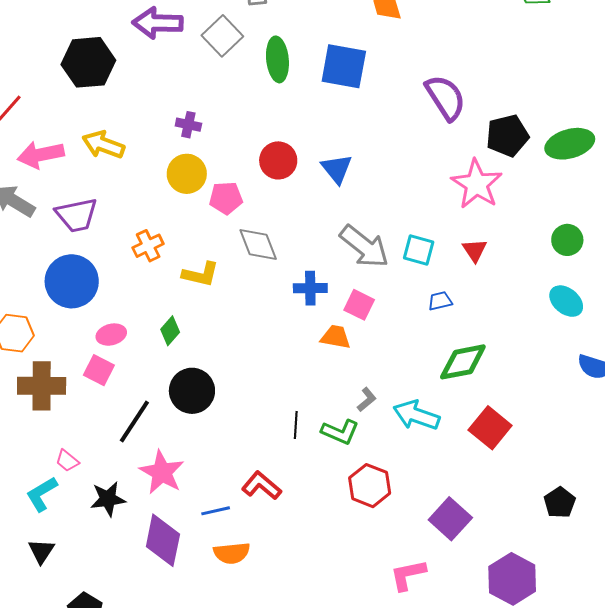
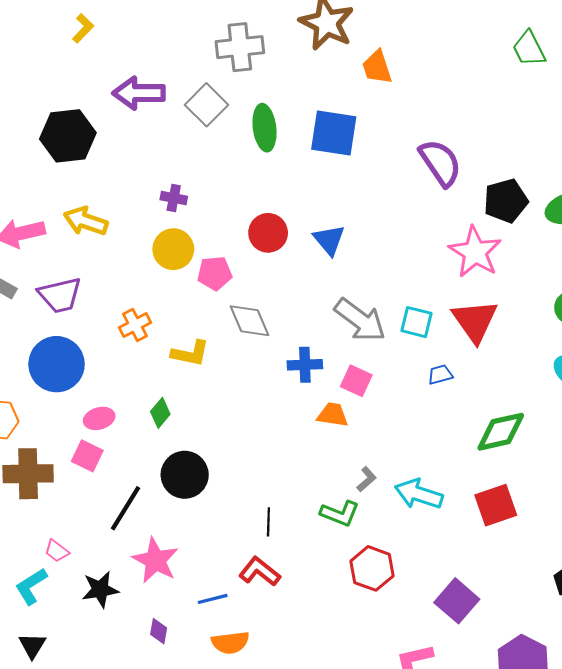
red triangle: (475, 250) -> (475, 321), size x1.8
green diamond: (463, 362) -> (501, 432), moved
black line: (296, 425) -> (268, 522), moved
red square: (490, 428) -> (496, 505), turned 33
purple diamond: (163, 540) -> (159, 631), size x0.5

